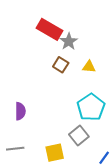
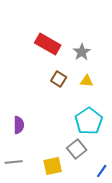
gray star: (69, 41) -> (82, 52), moved

